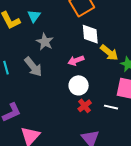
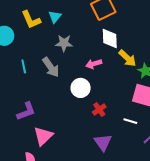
gray star: (45, 42) -> (64, 43), turned -30
white circle: (79, 85) -> (81, 88), moved
white line: (111, 107) -> (130, 121), moved

